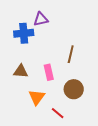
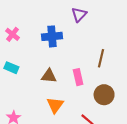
purple triangle: (41, 19) -> (79, 15), moved, turned -35
orange triangle: (37, 97) -> (55, 105), moved

